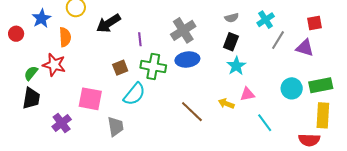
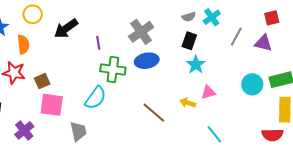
cyan cross: (266, 20) -> (212, 17), moved
brown square: (120, 68) -> (42, 81), moved
cyan line: (265, 123) -> (214, 134), moved

